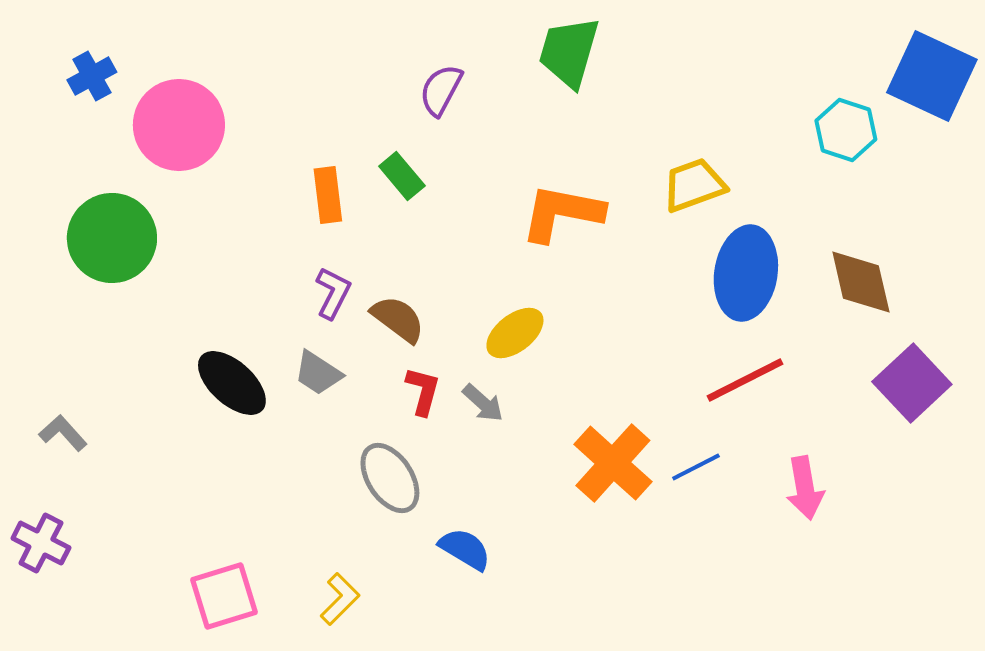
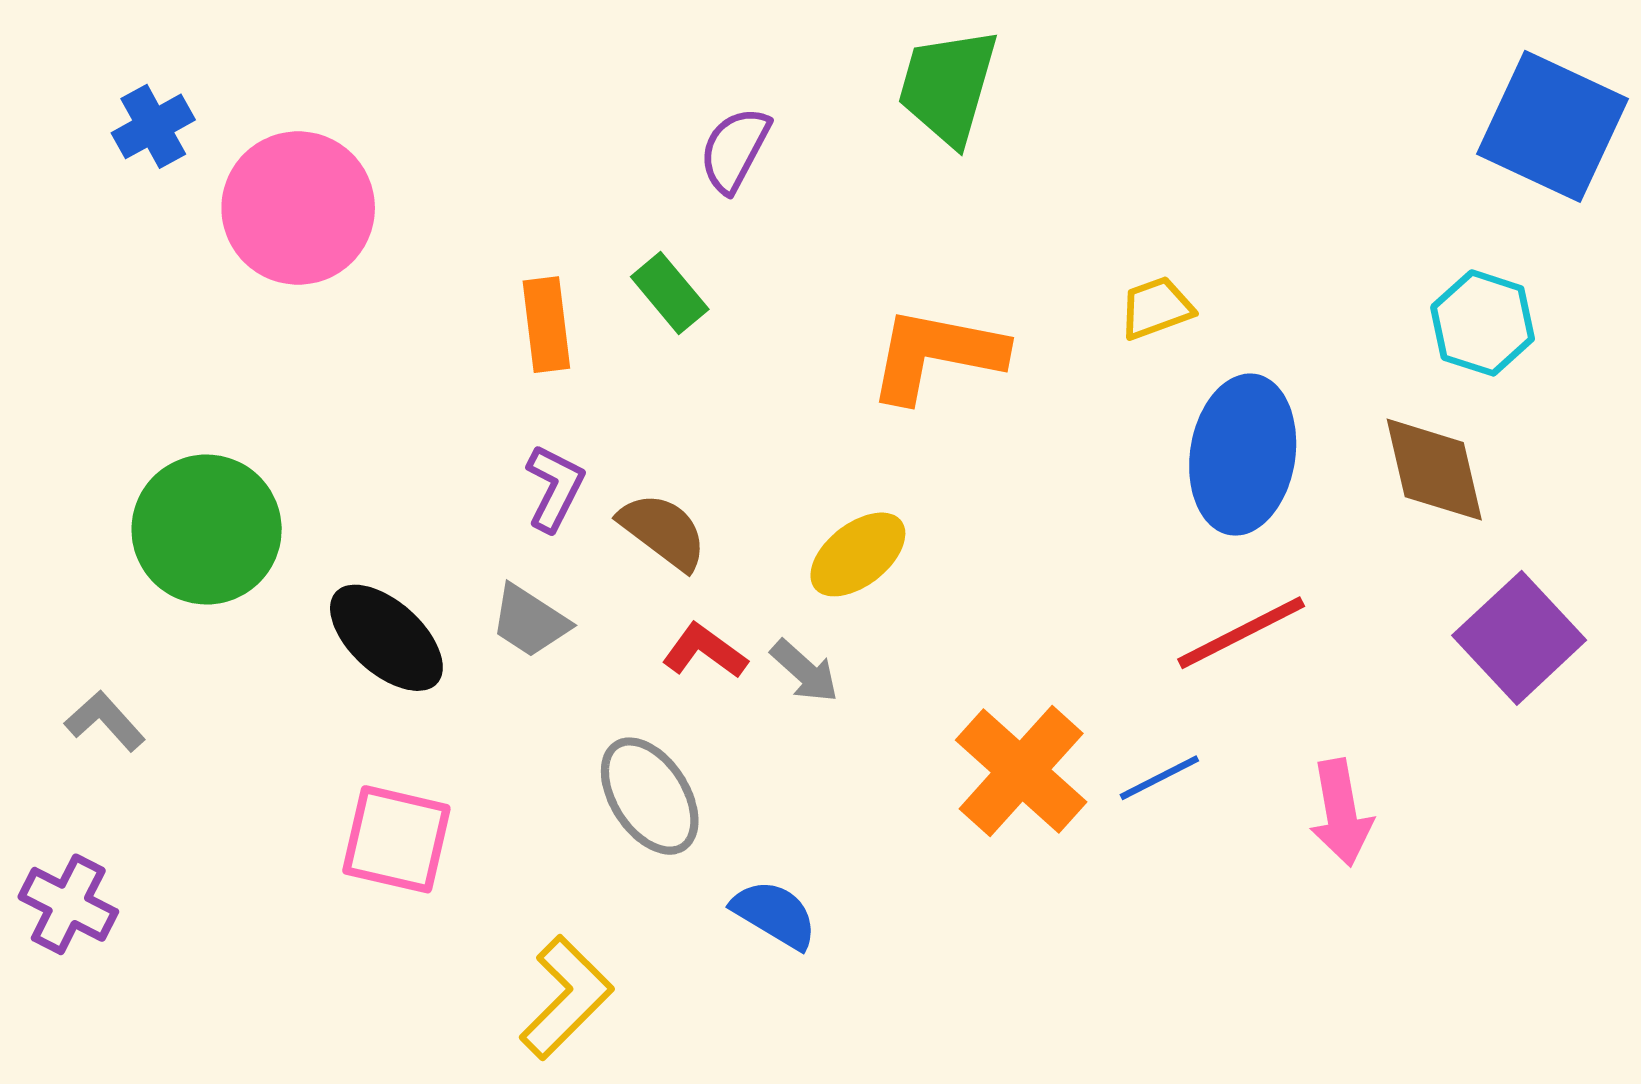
cyan hexagon: (846, 130) -> (1483, 323), moved
yellow trapezoid: (694, 185) -> (1156, 308), size x0.7
green circle: (112, 238) -> (207, 530), moved
red L-shape: (423, 391) -> (705, 651), turned -69
pink square: (224, 596) -> (396, 839), moved, turned 30
yellow L-shape: (340, 599) -> (566, 998), size x1.4

